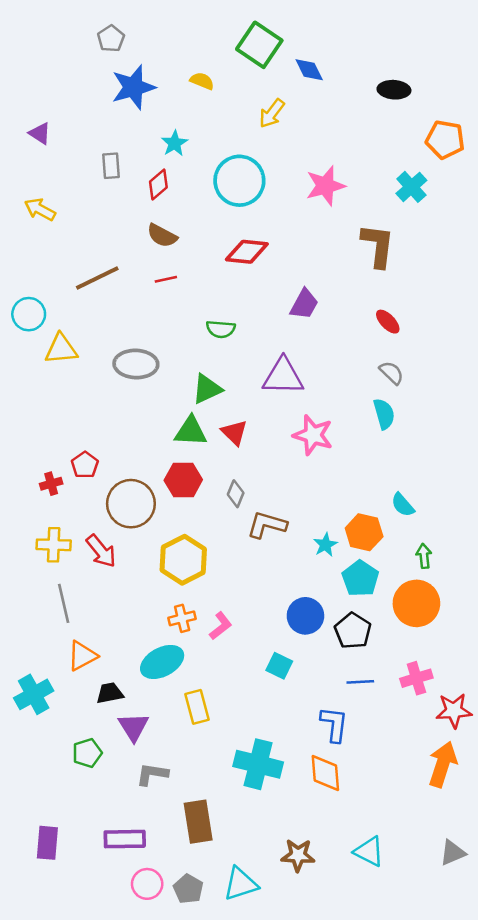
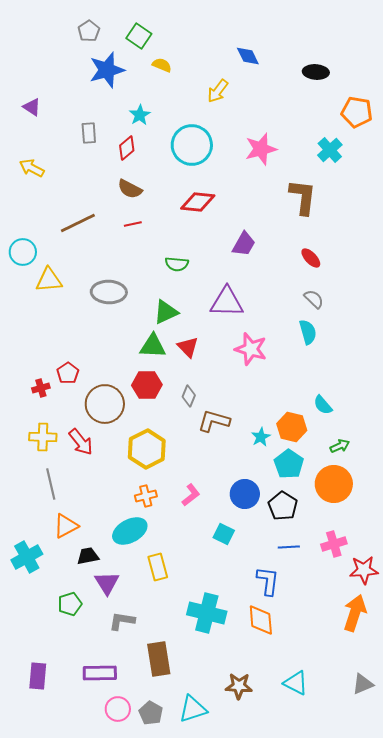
green square: (259, 45) -> (139, 36), moved, size x0.7
green arrow: (424, 556) -> (340, 446), turned 72
pink L-shape: (221, 626) -> (191, 495), moved

